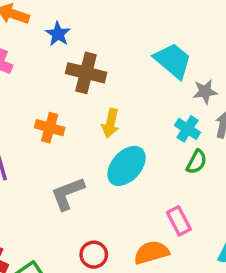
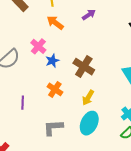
blue star: (58, 34) -> (52, 61), moved
cyan ellipse: (127, 166) -> (89, 123), turned -35

